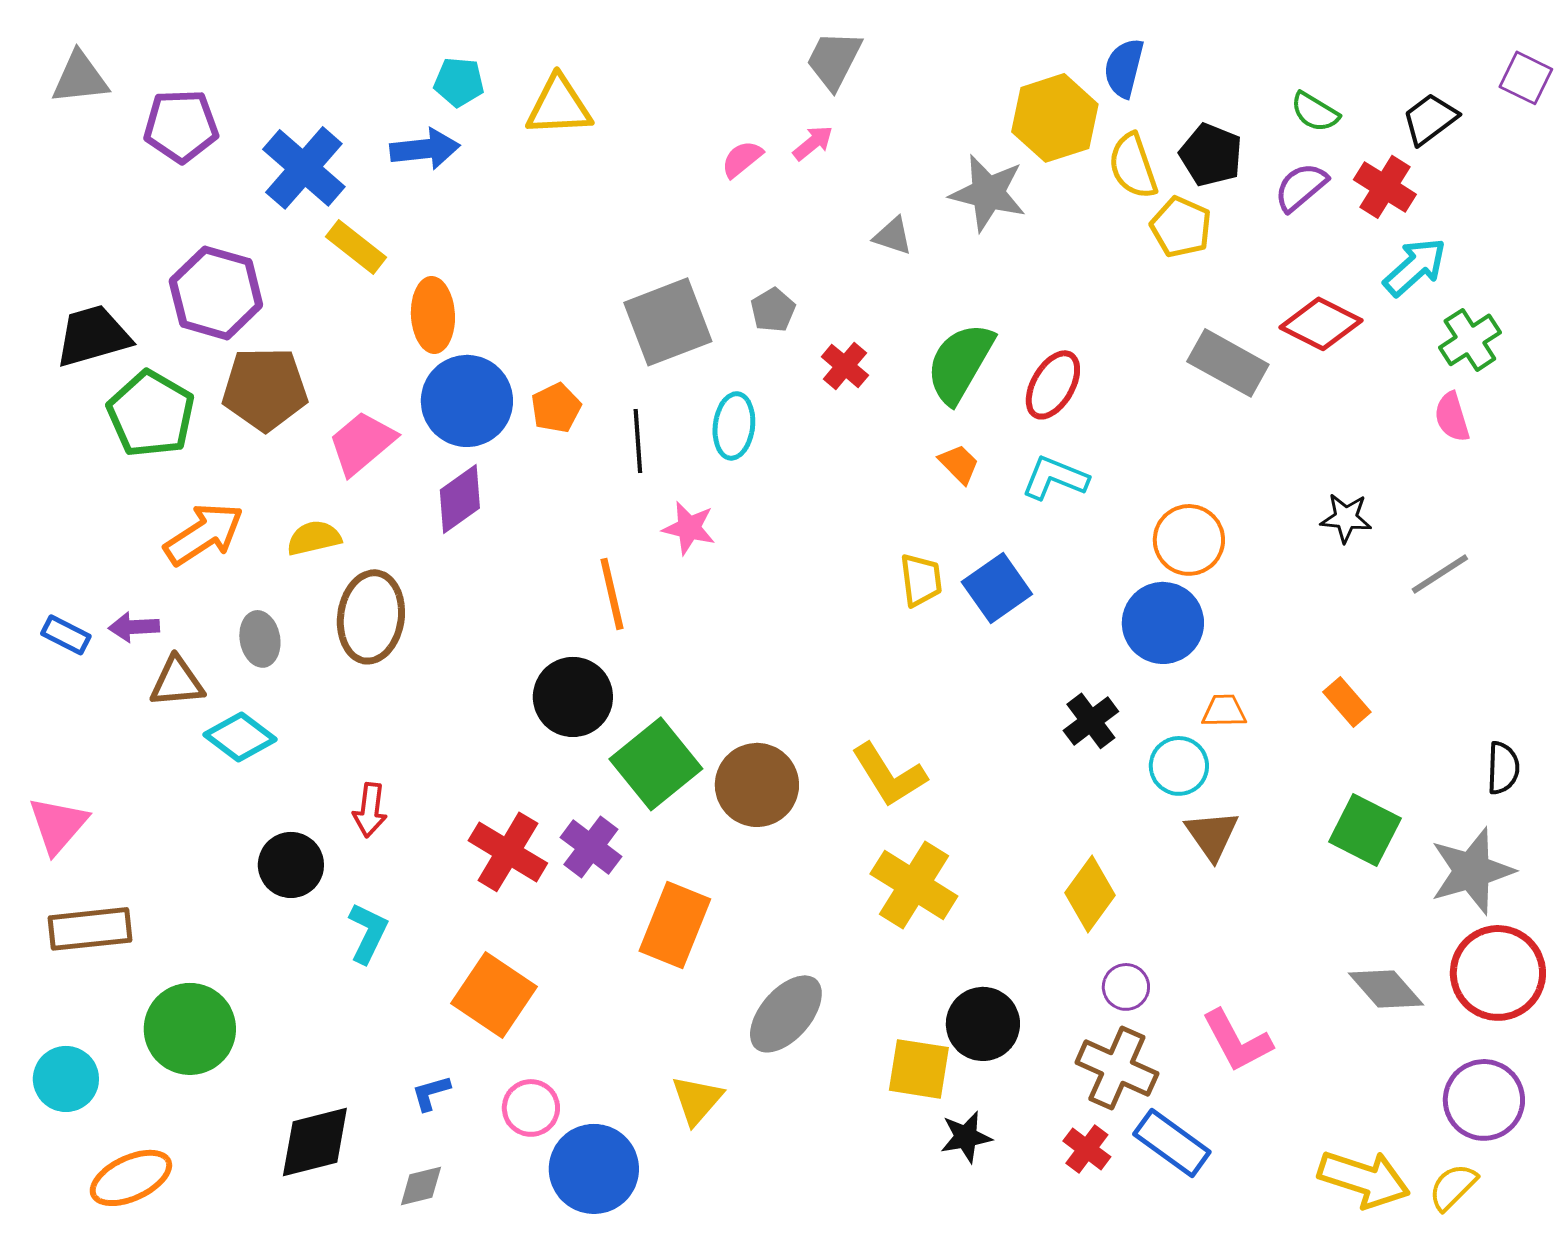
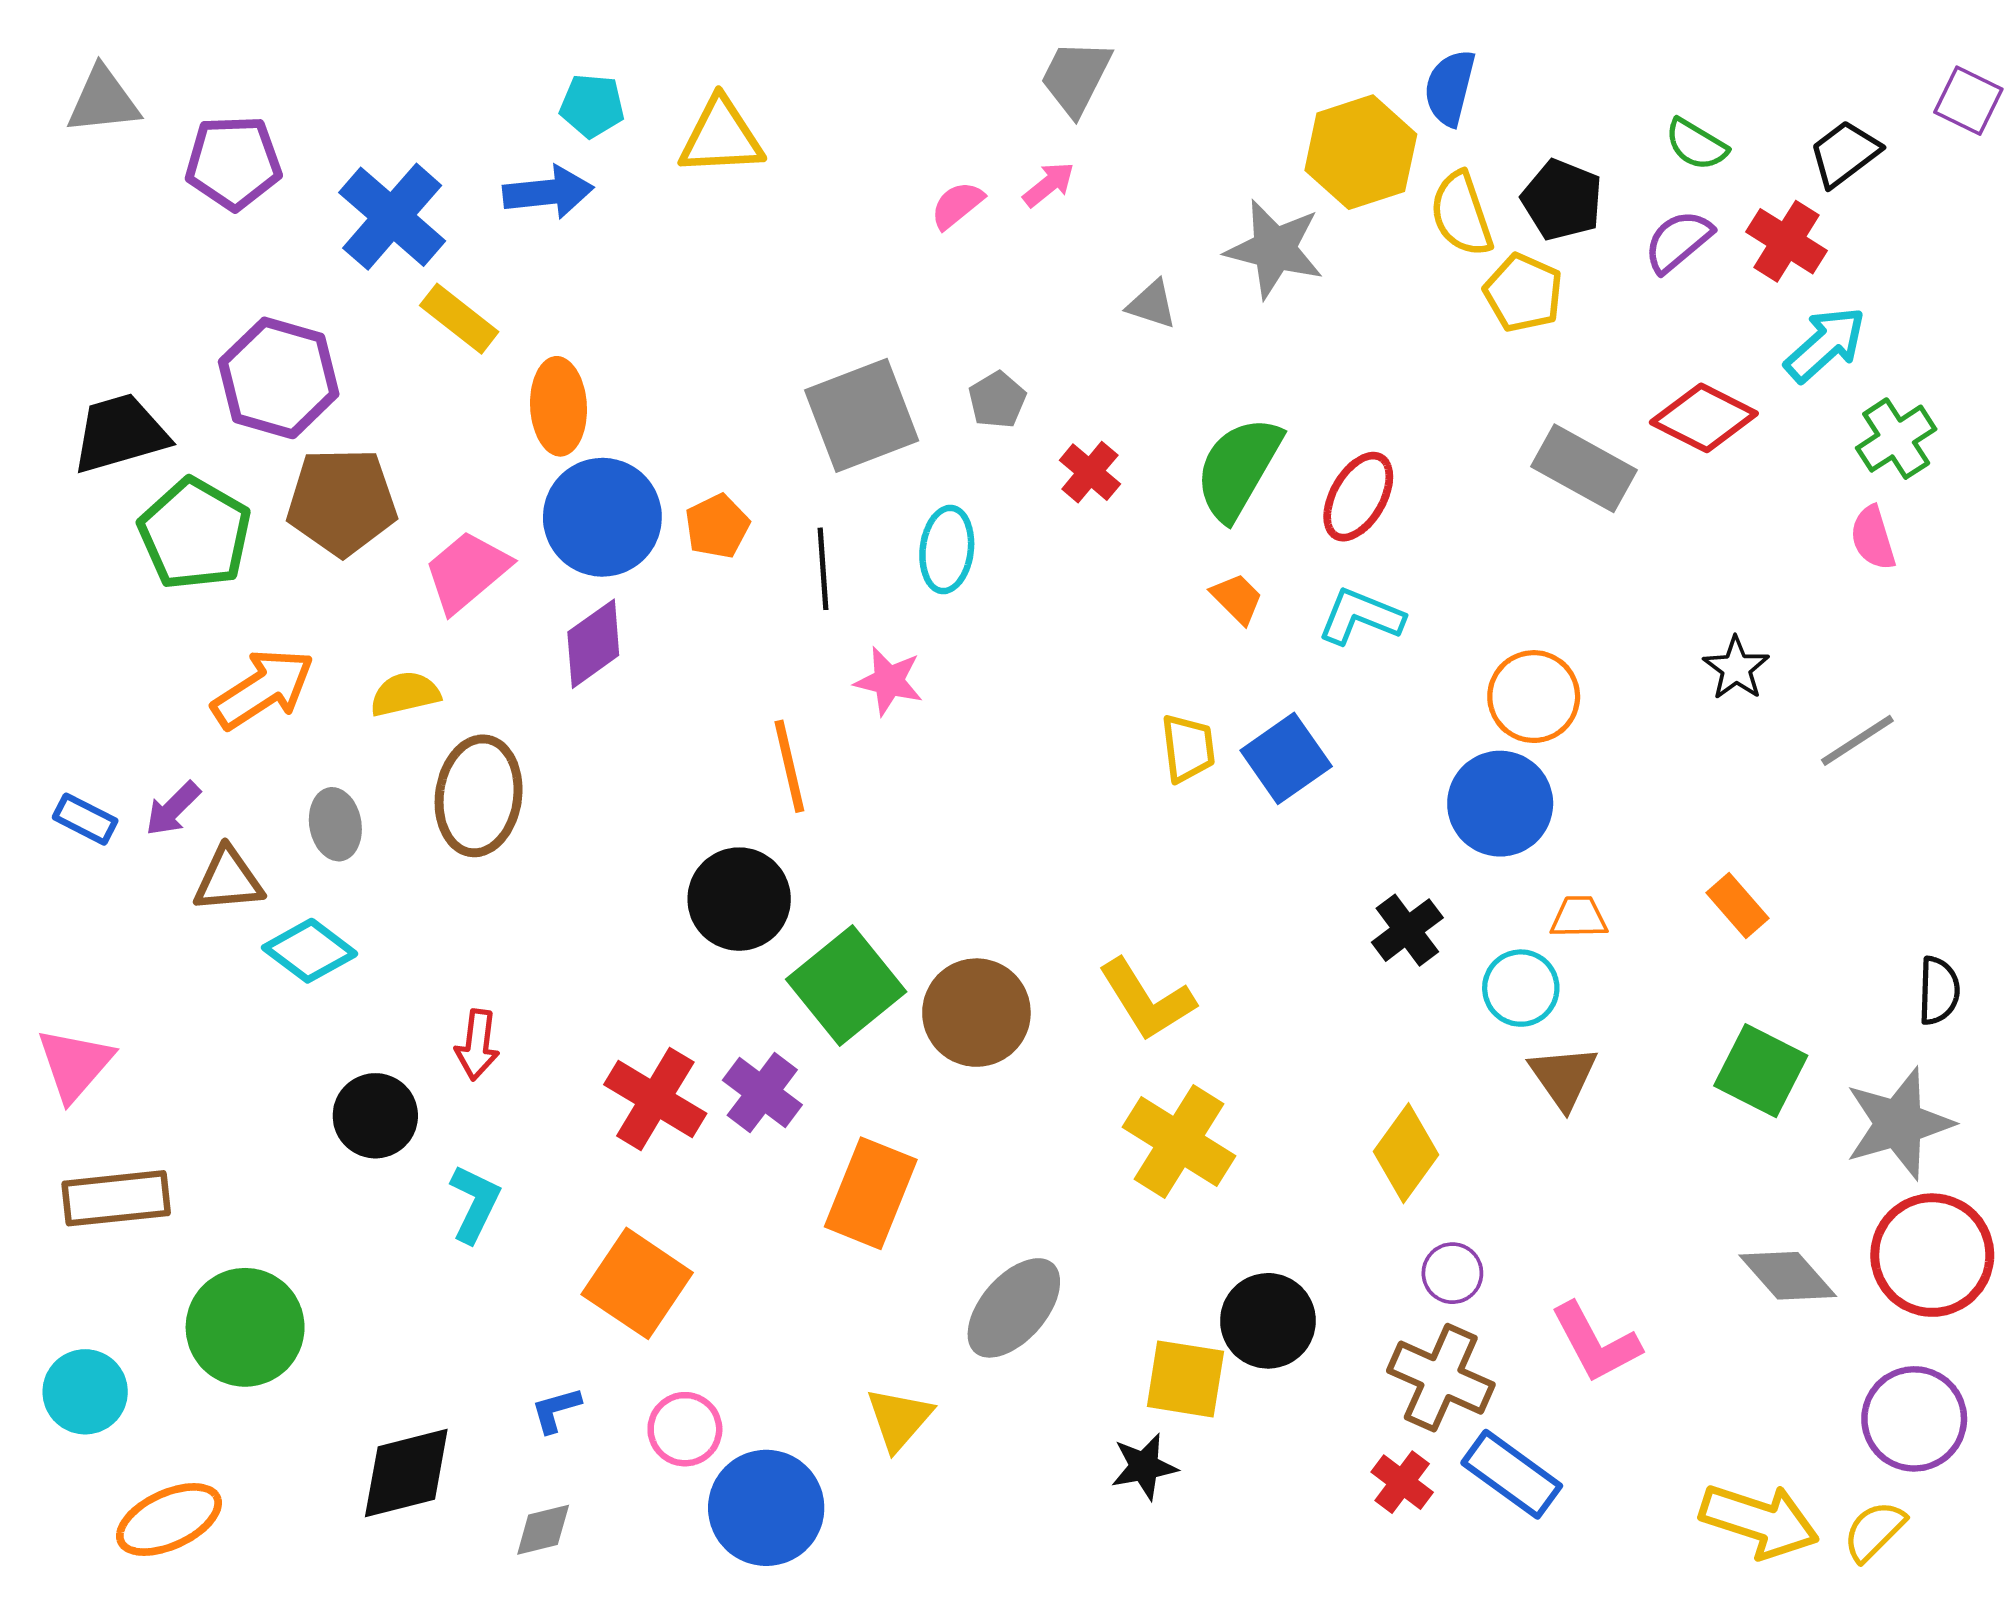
black star: (1346, 518) -> (1736, 668), turned 30
purple arrow: (134, 627) -> (173, 809), turned -42
black star: (966, 1137) -> (1144, 1467), moved

